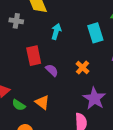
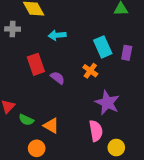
cyan arrow: (56, 31) -> (57, 35), turned -105
cyan rectangle: (95, 33) -> (103, 47), moved
orange triangle: (42, 102) -> (51, 126), moved

